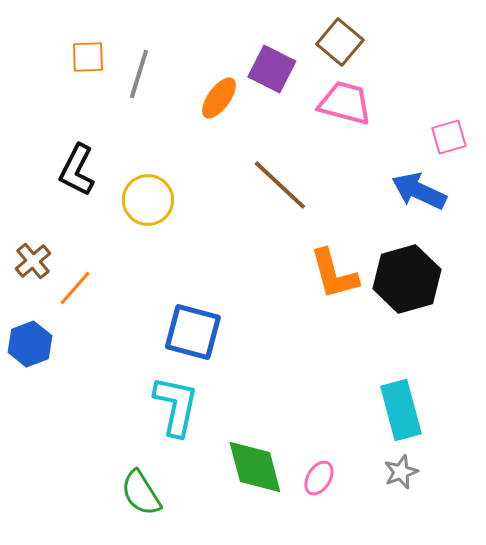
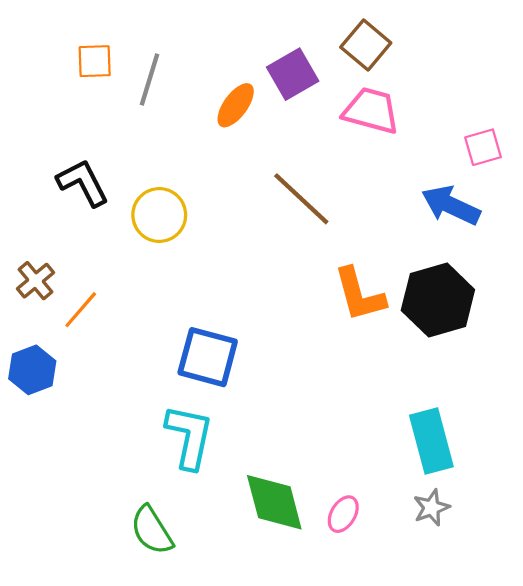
purple square: (272, 69) -> (293, 74), turned 33
black L-shape: (77, 170) -> (83, 183), turned 126

